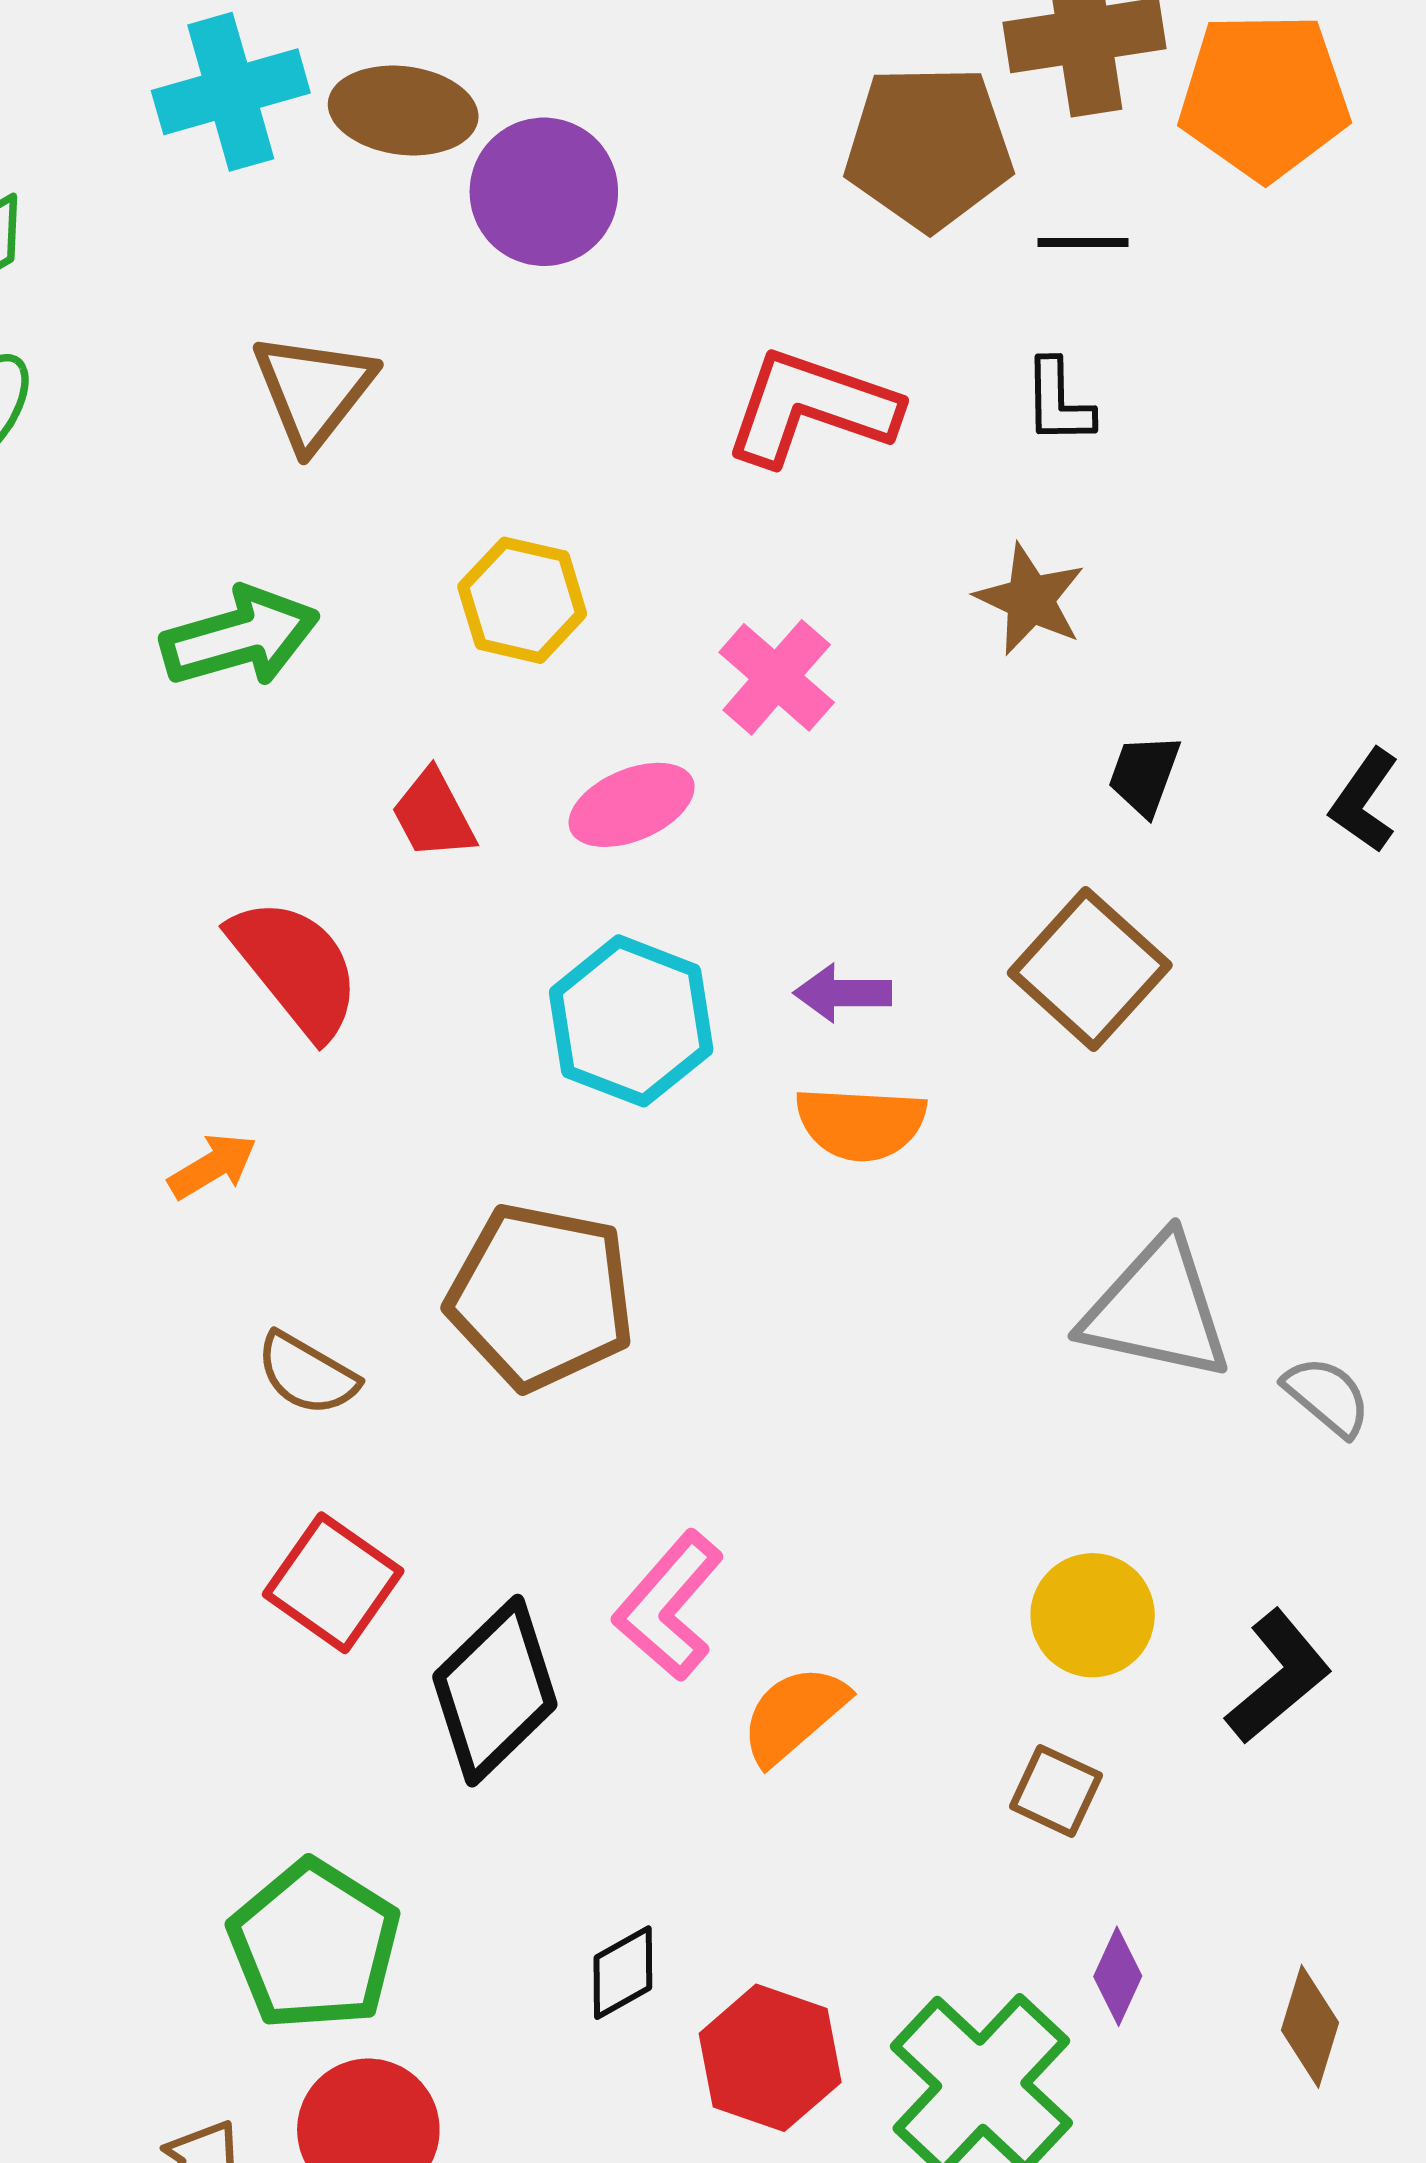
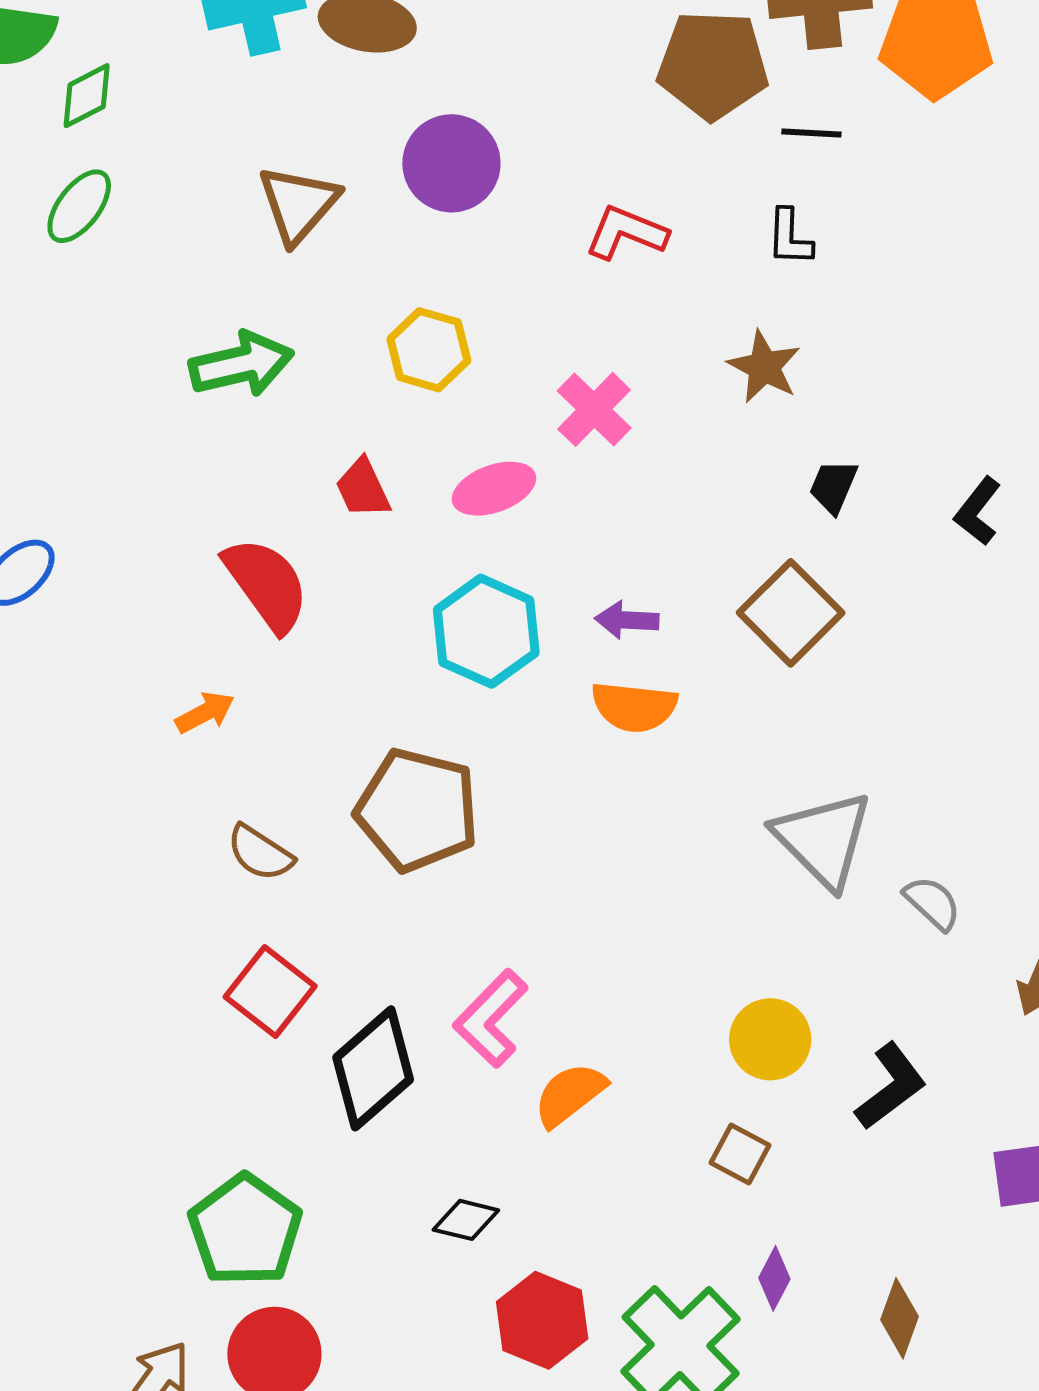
purple circle: (544, 192) -> (451, 163), moved
red L-shape: (811, 408) -> (626, 233), size x0.7
gray triangle: (1157, 1309) -> (823, 839), turned 30
black diamond: (623, 1973) -> (466, 1220), moved, turned 40

